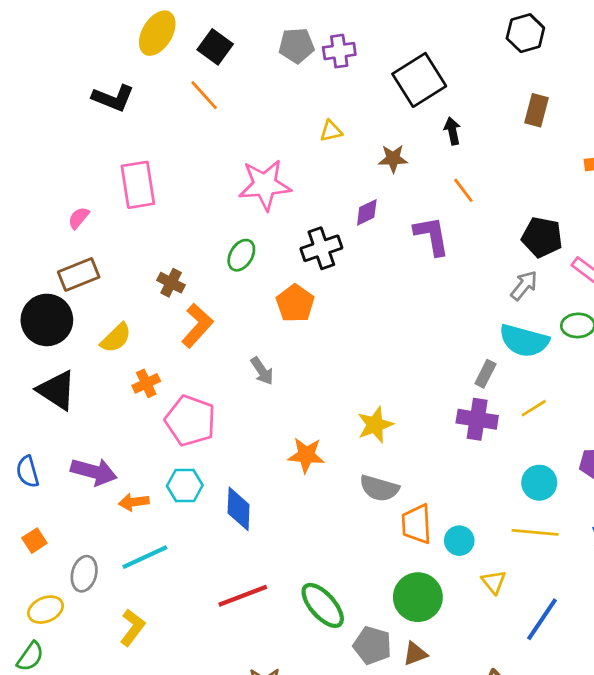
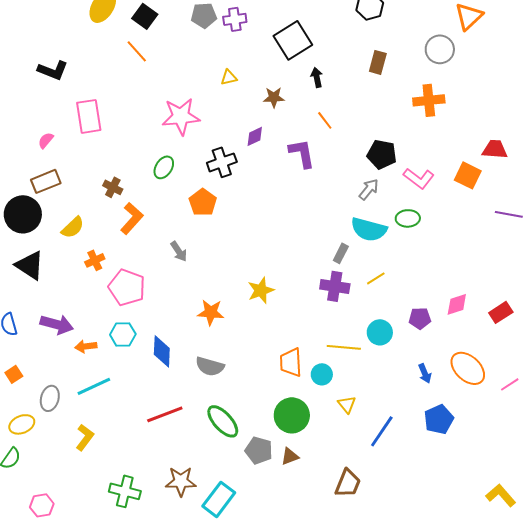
black L-shape: (113, 98) -> (53, 70), moved
gray semicircle: (379, 488) -> (210, 366), moved
yellow line: (535, 532) -> (344, 347), moved

